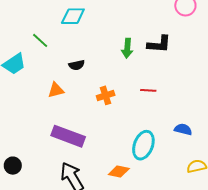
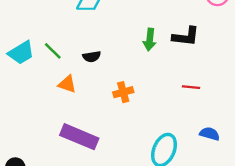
green line: (40, 40) -> (53, 51), moved
orange triangle: (56, 90) -> (67, 84), turned 30
red line: (148, 90) -> (191, 87), moved

